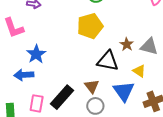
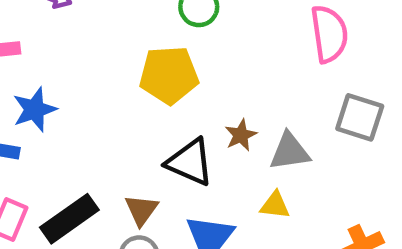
gray triangle: (149, 47) -> (290, 152), turned -36
yellow triangle: (139, 71) -> (275, 205), moved, turned -40

